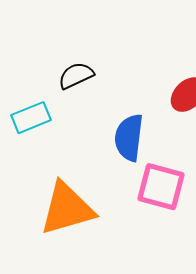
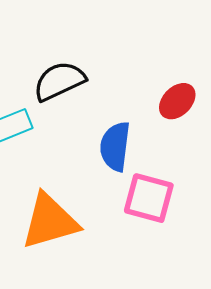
black semicircle: (76, 76) -> (59, 81), size x1.4

